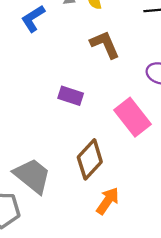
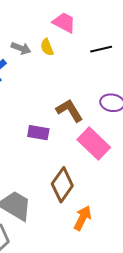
brown L-shape: (105, 44) -> (69, 110), moved

